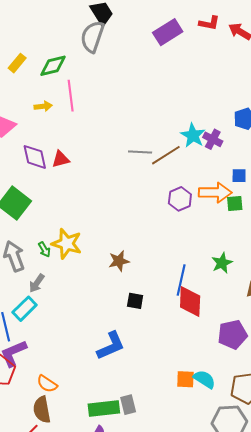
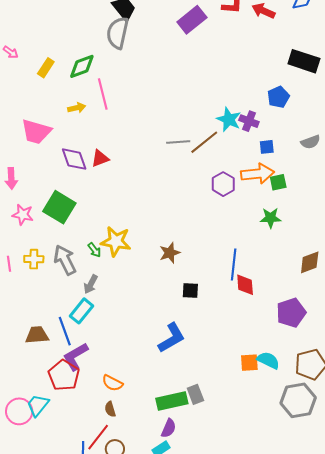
blue square: (239, 176) -> (267, 147), moved
green star: (222, 263) -> (271, 218), moved, turned 30
red diamond: (190, 301) -> (245, 285), size x0.7
brown semicircle: (42, 410) -> (110, 409), size x0.6

